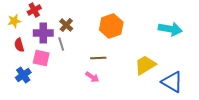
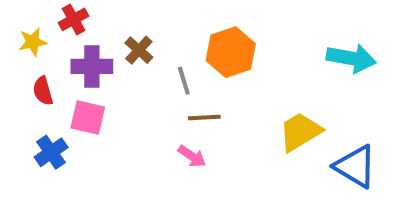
gray line: (61, 44) -> (184, 81), moved

